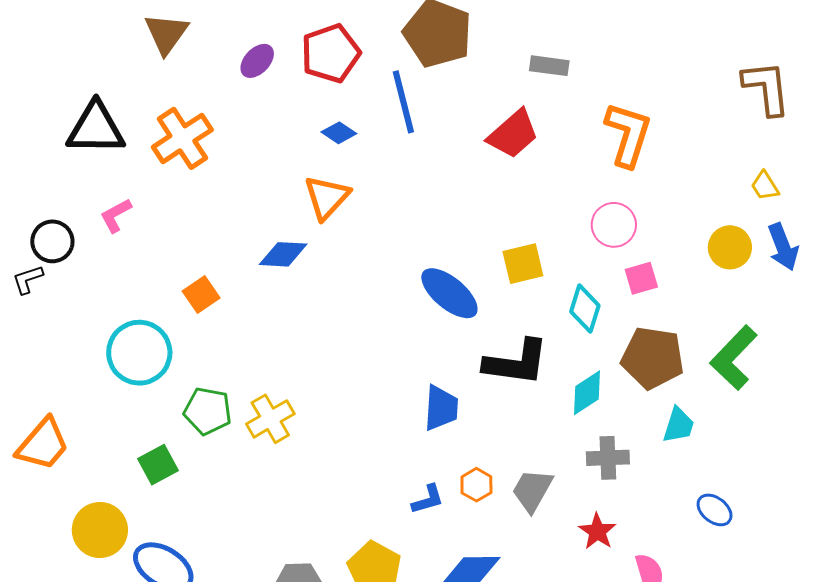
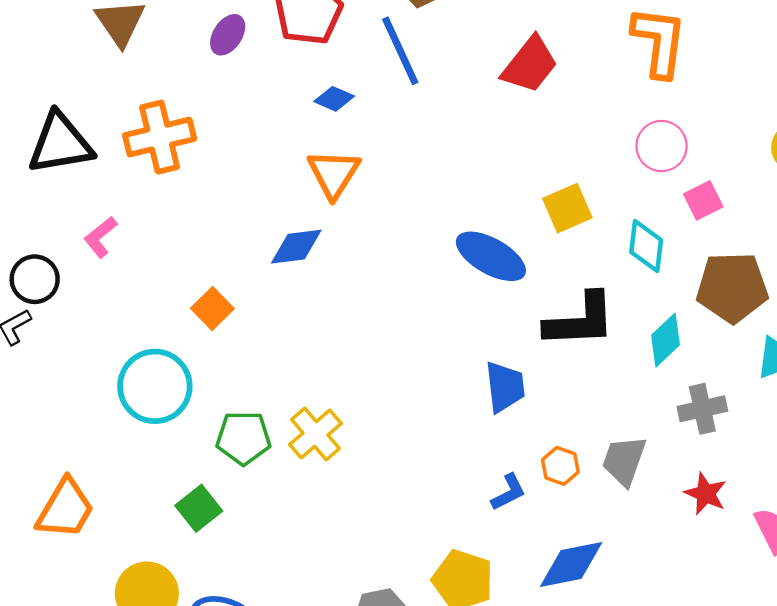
orange cross: (182, 138) -> (160, 137), turned 30

